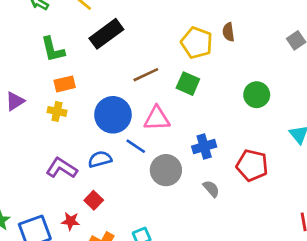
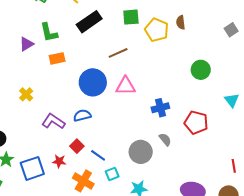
green square: (188, 84) -> (131, 17), moved, turned -30
purple triangle: (15, 101) -> (26, 44), moved
yellow cross: (57, 111) -> (26, 94), moved, turned 32
blue line: (136, 146) -> (98, 155), moved
gray circle: (166, 170) -> (141, 152), moved

